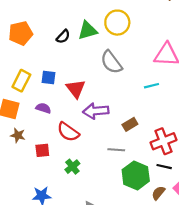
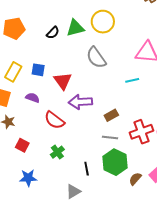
red square: (42, 150) -> (22, 145), moved, turned 32
gray line: (116, 150) -> (110, 138), moved
black line: (164, 167) -> (87, 169), moved, turned 64

